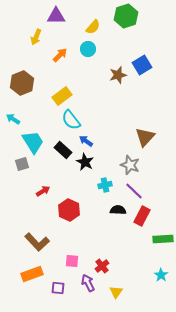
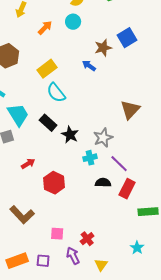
blue arrow: (86, 141) -> (89, 66), moved
gray star: (130, 165) -> (103, 138), moved, turned 30
orange rectangle: (32, 274) -> (17, 261), moved
cyan star: (161, 275) -> (137, 248), moved

